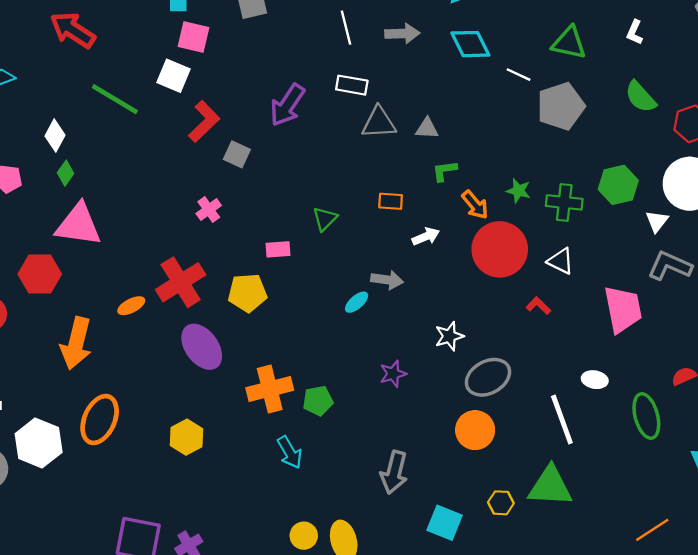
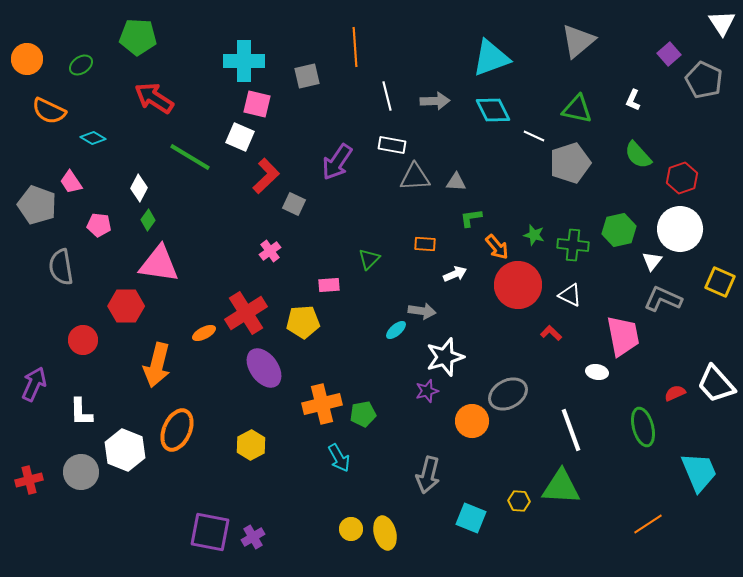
white star: (449, 336) -> (445, 357), moved, size x1.5
white ellipse: (595, 380) -> (597, 372), moved
orange circle: (475, 430) -> (472, 421), moved

